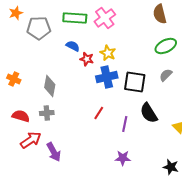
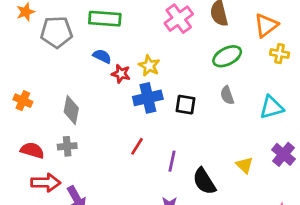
pink cross: (105, 18) -> (179, 19), moved
gray semicircle: (166, 75) -> (227, 95), turned -64
black square: (135, 82) -> (185, 105), size x0.7
black semicircle: (149, 113) -> (204, 181), moved
red arrow: (31, 140) -> (46, 183), turned 35

